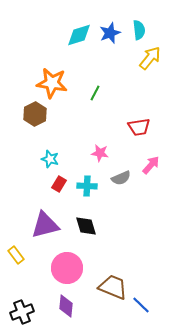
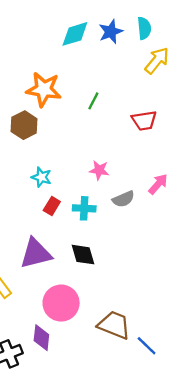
red trapezoid: (139, 127) -> (144, 121), moved
purple diamond: (66, 306) -> (41, 338), moved

